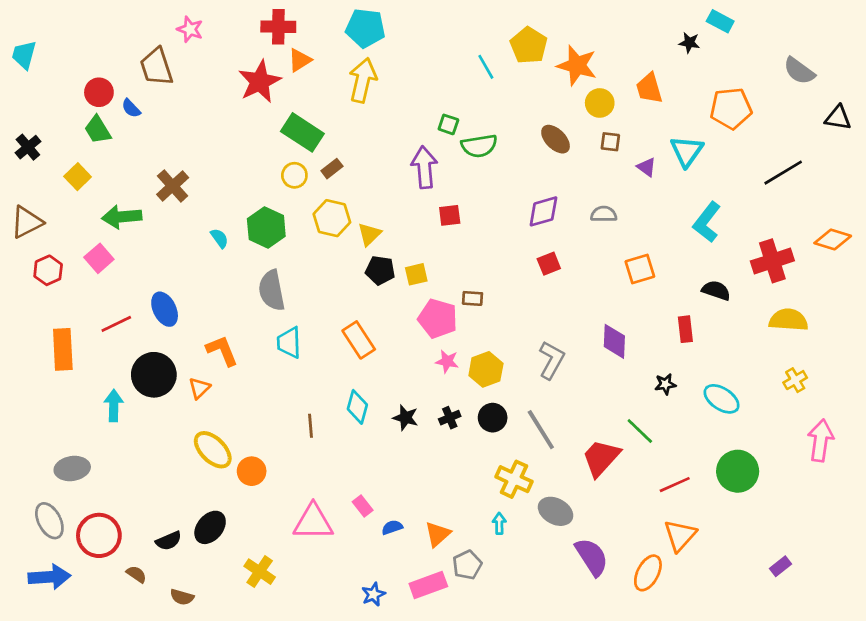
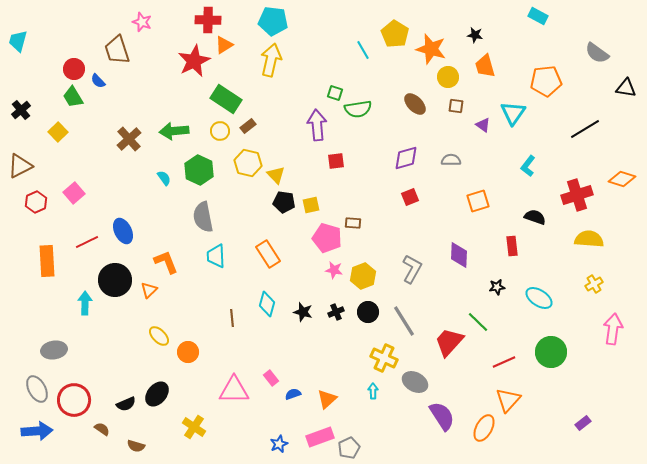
black star: (689, 43) -> (475, 35), moved
green arrow: (122, 217) -> (174, 131), moved
cyan L-shape: (707, 222) -> (528, 166), size x0.7
yellow triangle: (369, 234) -> (276, 175), turned -30
yellow ellipse: (213, 450) -> (159, 336), size x0.7
gray pentagon: (467, 565) -> (349, 448), moved

